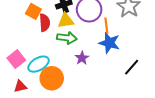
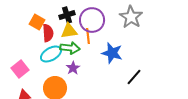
orange line: (106, 26) -> (88, 36), moved
purple star: (82, 58) -> (73, 68), moved
cyan ellipse: (39, 64) -> (51, 54), moved

